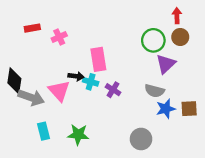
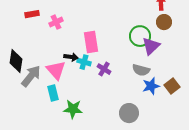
green circle: (153, 40) -> (140, 36), moved
gray arrow: (31, 98) -> (31, 76), turned -70
brown square: (189, 109) -> (172, 86), turned -35
cyan rectangle: (43, 131) -> (53, 93), moved

